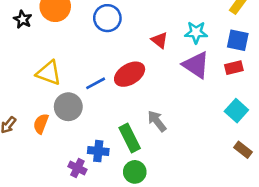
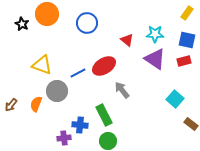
cyan square: (236, 111) -> (175, 99), moved
gray arrow: (157, 121) -> (122, 90), moved
purple cross: (77, 168) -> (64, 138), turned -32

